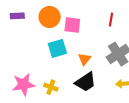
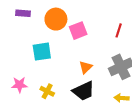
pink square: (72, 25) -> (78, 31), turned -36
cyan square: (57, 48) -> (42, 52), moved
pink star: (23, 85) -> (20, 85), size x0.7

